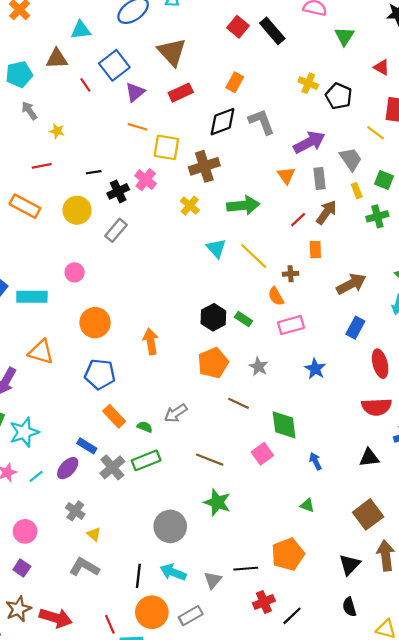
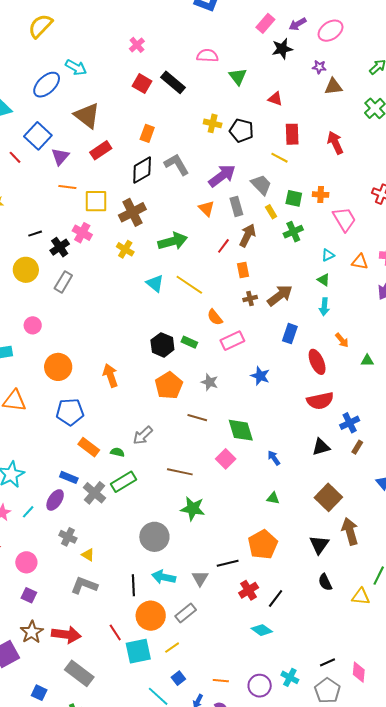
brown cross: (291, 274) -> (250, 298), moved

